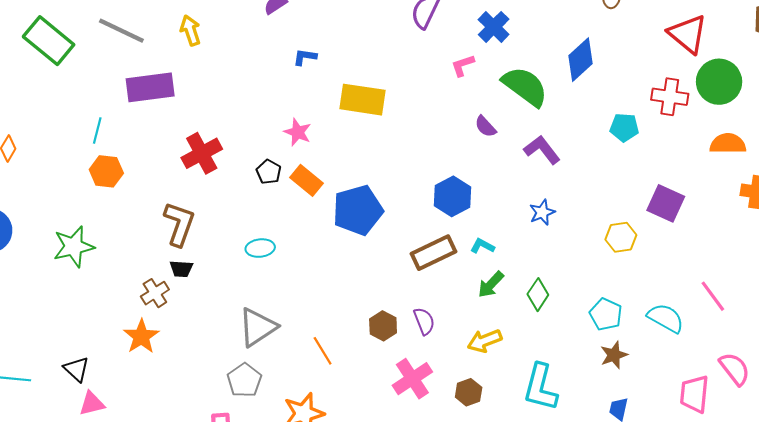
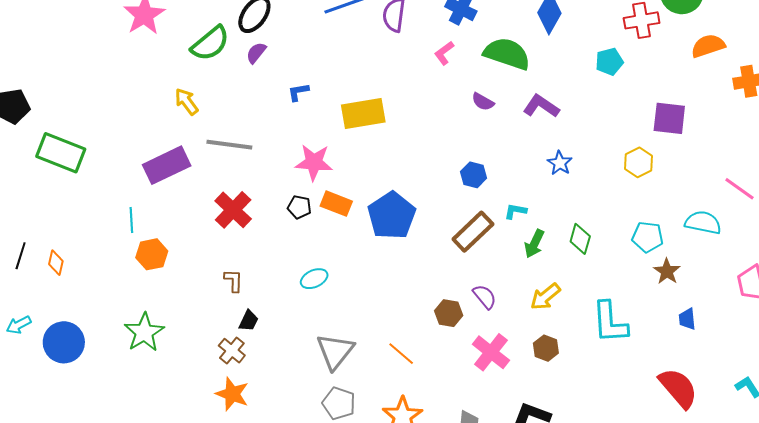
gray line: (121, 31) -> (229, 145), moved
pink star: (298, 132) -> (314, 162), size x1.4
blue hexagon: (452, 196) -> (474, 175), size x0.7
brown L-shape: (179, 224) -> (234, 281), size x0.6
black trapezoid: (181, 269) -> (249, 321), turned -50

